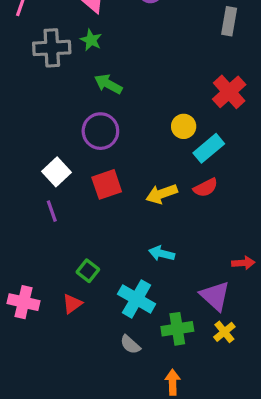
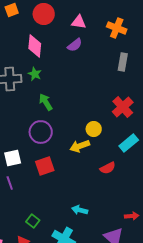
green arrow: (108, 84) -> (46, 102), turned 30
cyan rectangle: (209, 148) -> (129, 143), moved
white square: (56, 172) -> (13, 158), turned 30
yellow arrow: (162, 194) -> (80, 146), moved

